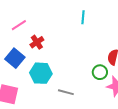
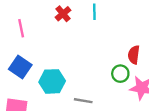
pink line: (19, 25) -> (21, 28), turned -63
red cross: (37, 42) -> (63, 14), moved

